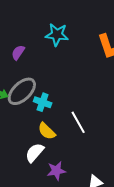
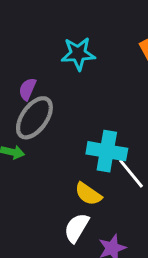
gray ellipse: (22, 91) -> (34, 118), moved
cyan cross: (43, 102) -> (107, 151), moved, size x1.5

